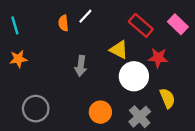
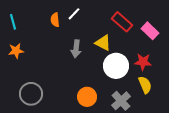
pink rectangle: (178, 24) -> (150, 31), moved
red star: (158, 58) -> (143, 62), moved
gray arrow: (81, 66) -> (76, 49), moved

